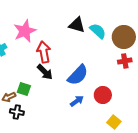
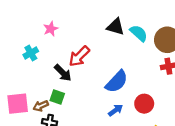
pink star: (25, 31) -> (51, 29), moved, size x0.6
red arrow: (44, 52) -> (79, 56), turned -125
black arrow: (45, 72) -> (63, 73), moved

